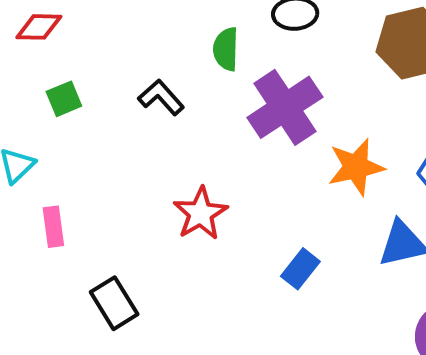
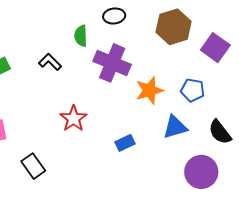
purple cross: (285, 107) -> (112, 63), turned -30
blue rectangle: (300, 269) -> (125, 143), turned 30

